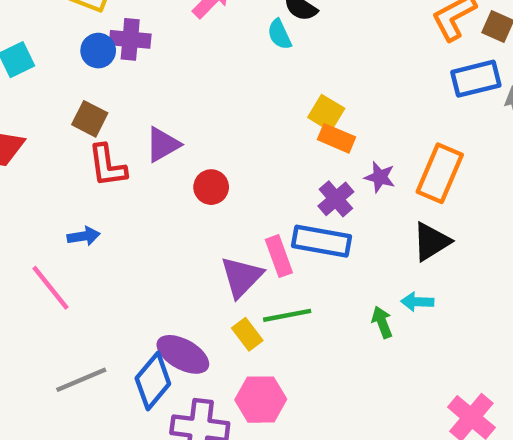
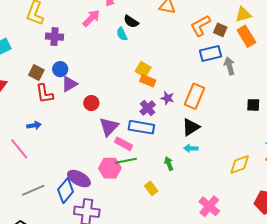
blue circle: (98, 51) -> (60, 69), moved
pink rectangle: (279, 256) -> (123, 144), moved, turned -42
purple triangle: (241, 277) -> (109, 127), moved
cyan arrow: (417, 302) -> (191, 148), moved
yellow rectangle: (247, 334) -> (151, 188), moved
pink hexagon: (261, 400) -> (110, 168), moved

